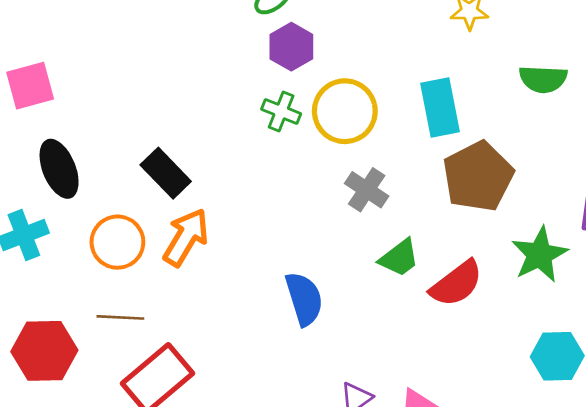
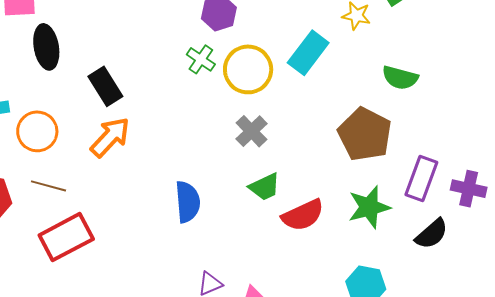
cyan rectangle: (440, 107) -> (308, 53), moved, turned 36
black ellipse: (59, 169) -> (46, 47), moved
brown pentagon: (478, 176) -> (365, 134), moved, turned -30
orange circle: (117, 242) -> (37, 131), moved

